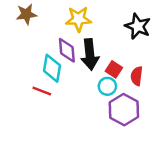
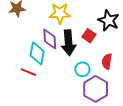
red square: (114, 69) -> (89, 36), moved

